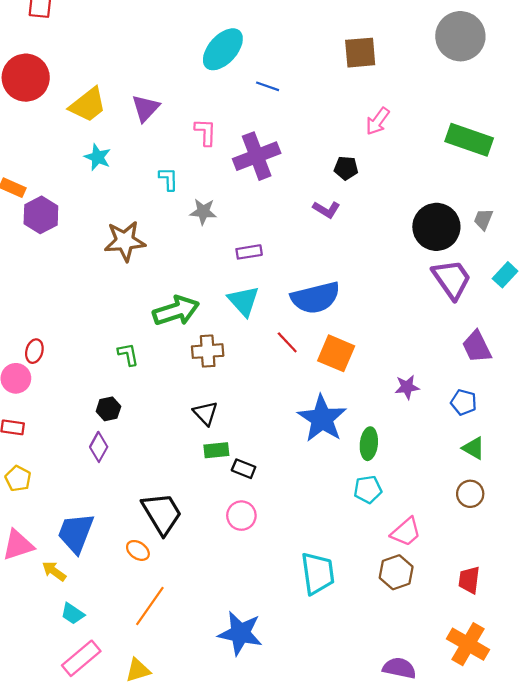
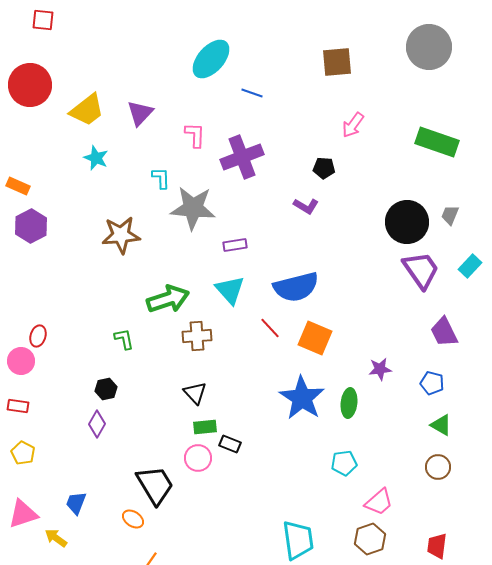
gray star: (203, 212) -> (193, 208), size x1.8
purple hexagon: (41, 215) -> (31, 226), moved
green ellipse: (369, 444) -> (349, 403), moved
pink circle: (241, 516) -> (198, 458), moved
blue trapezoid: (76, 533) -> (76, 503), size x0.6

